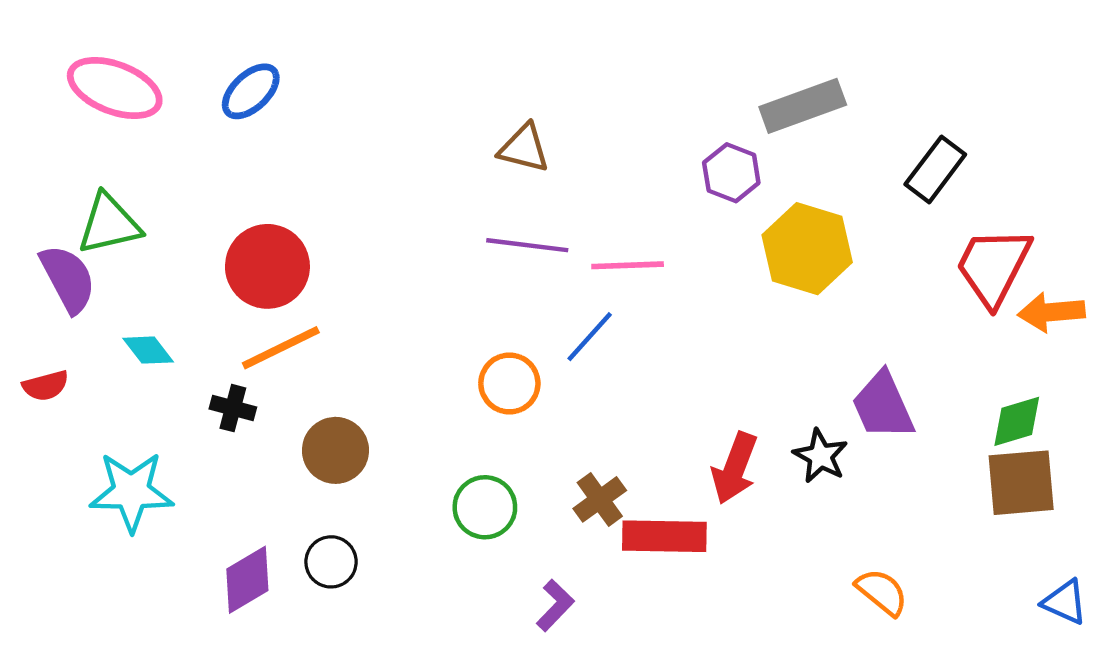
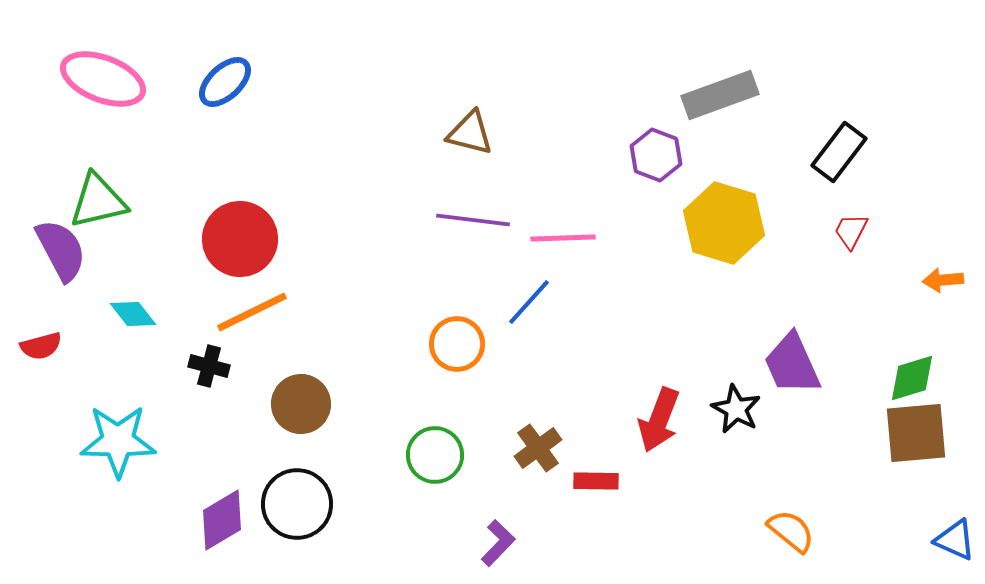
red trapezoid: (993, 266) -> (851, 231), moved, size x0.5
orange arrow: (1051, 312) -> (943, 280), size x0.7
red rectangle: (664, 536) -> (596, 481), size x0.6
black circle: (331, 562) -> (297, 504), size x1.5

